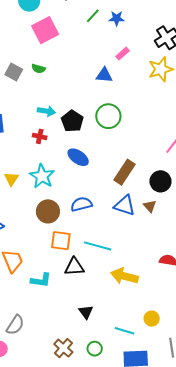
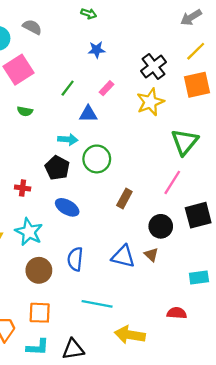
green line: (93, 16) -> (68, 88), moved
green semicircle: (38, 69) -> (25, 111), moved
cyan arrow: (46, 111) -> (68, 139), moved
brown rectangle: (124, 172) -> (124, 199), moved, size x0.7
blue semicircle: (81, 204) -> (75, 259), turned -65
orange square: (61, 241) -> (40, 313), moved
black triangle: (74, 267) -> (73, 349), moved

